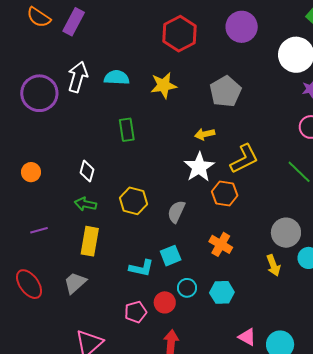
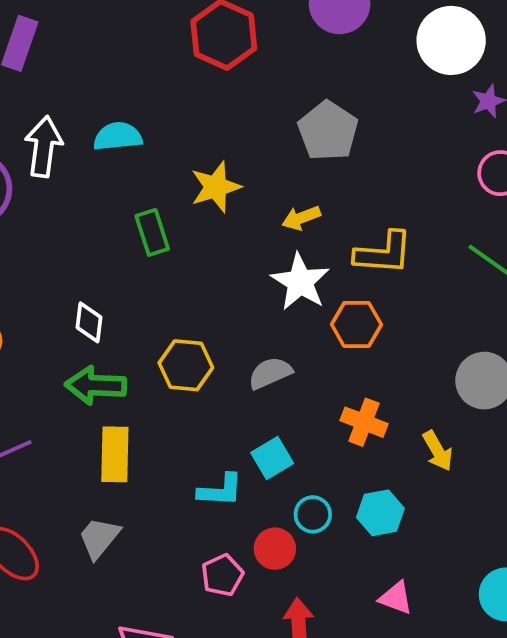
yellow star: (164, 85) -> (216, 187), moved
yellow L-shape: (244, 159) -> (383, 253), turned 40
green arrow: (85, 204) -> (96, 385), size x1.4
gray semicircle: (176, 212) -> (270, 373), turned 50
yellow arrow: (273, 265) -> (438, 451), moved
pink triangle: (247, 337) -> (396, 598), moved

